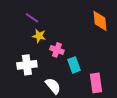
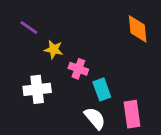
purple line: (32, 18) -> (29, 27), moved
white semicircle: (53, 86) -> (95, 118), moved

